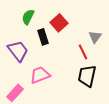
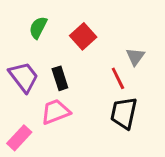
black rectangle: (43, 37) -> (60, 78), moved

